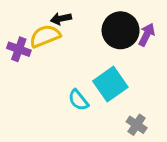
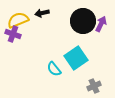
yellow semicircle: (45, 36) -> (18, 20), moved
gray cross: (137, 125) -> (94, 86), turned 32

